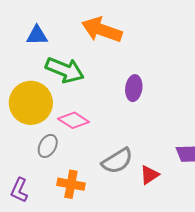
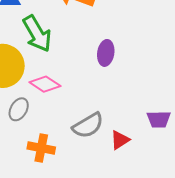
green arrow: (65, 70) -> (37, 34), turned 36

